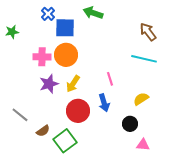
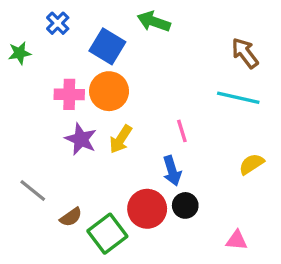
blue cross: (48, 14) -> (58, 23), moved
blue square: (65, 28) -> (107, 46), turned 30
purple star: (49, 84) -> (81, 139), turned -30
yellow semicircle: (141, 99) -> (252, 164), moved
red circle: (78, 111) -> (147, 209), moved
black circle: (130, 124) -> (185, 205), moved

